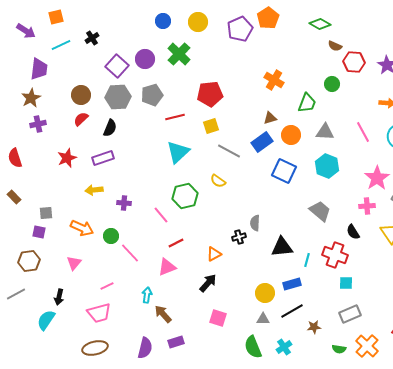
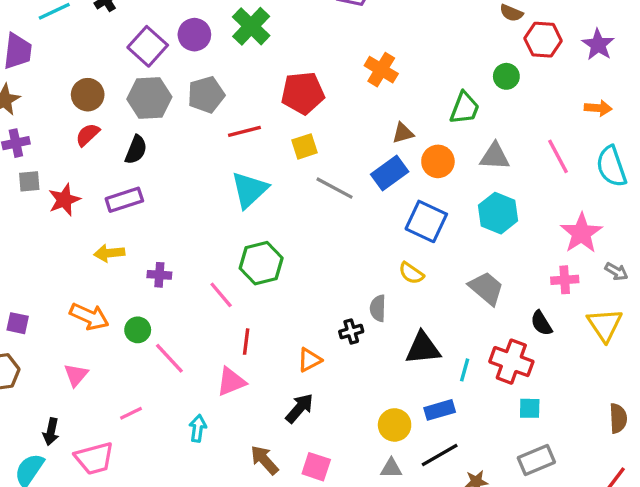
orange cross: (274, 80) -> (381, 70), moved
yellow semicircle: (218, 181) -> (411, 273), moved
gray square: (46, 213) -> (29, 181), moved
red line: (176, 243) -> (246, 342), turned -56
pink trapezoid: (99, 313) -> (94, 458), moved
brown arrow: (163, 314) -> (264, 460), moved

